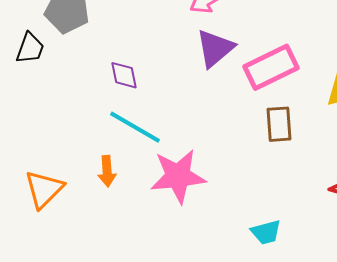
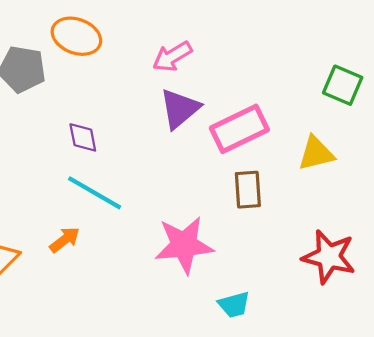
orange arrow: (107, 171) -> (65, 240), turned -124
pink star: (178, 176) -> (184, 245), moved

